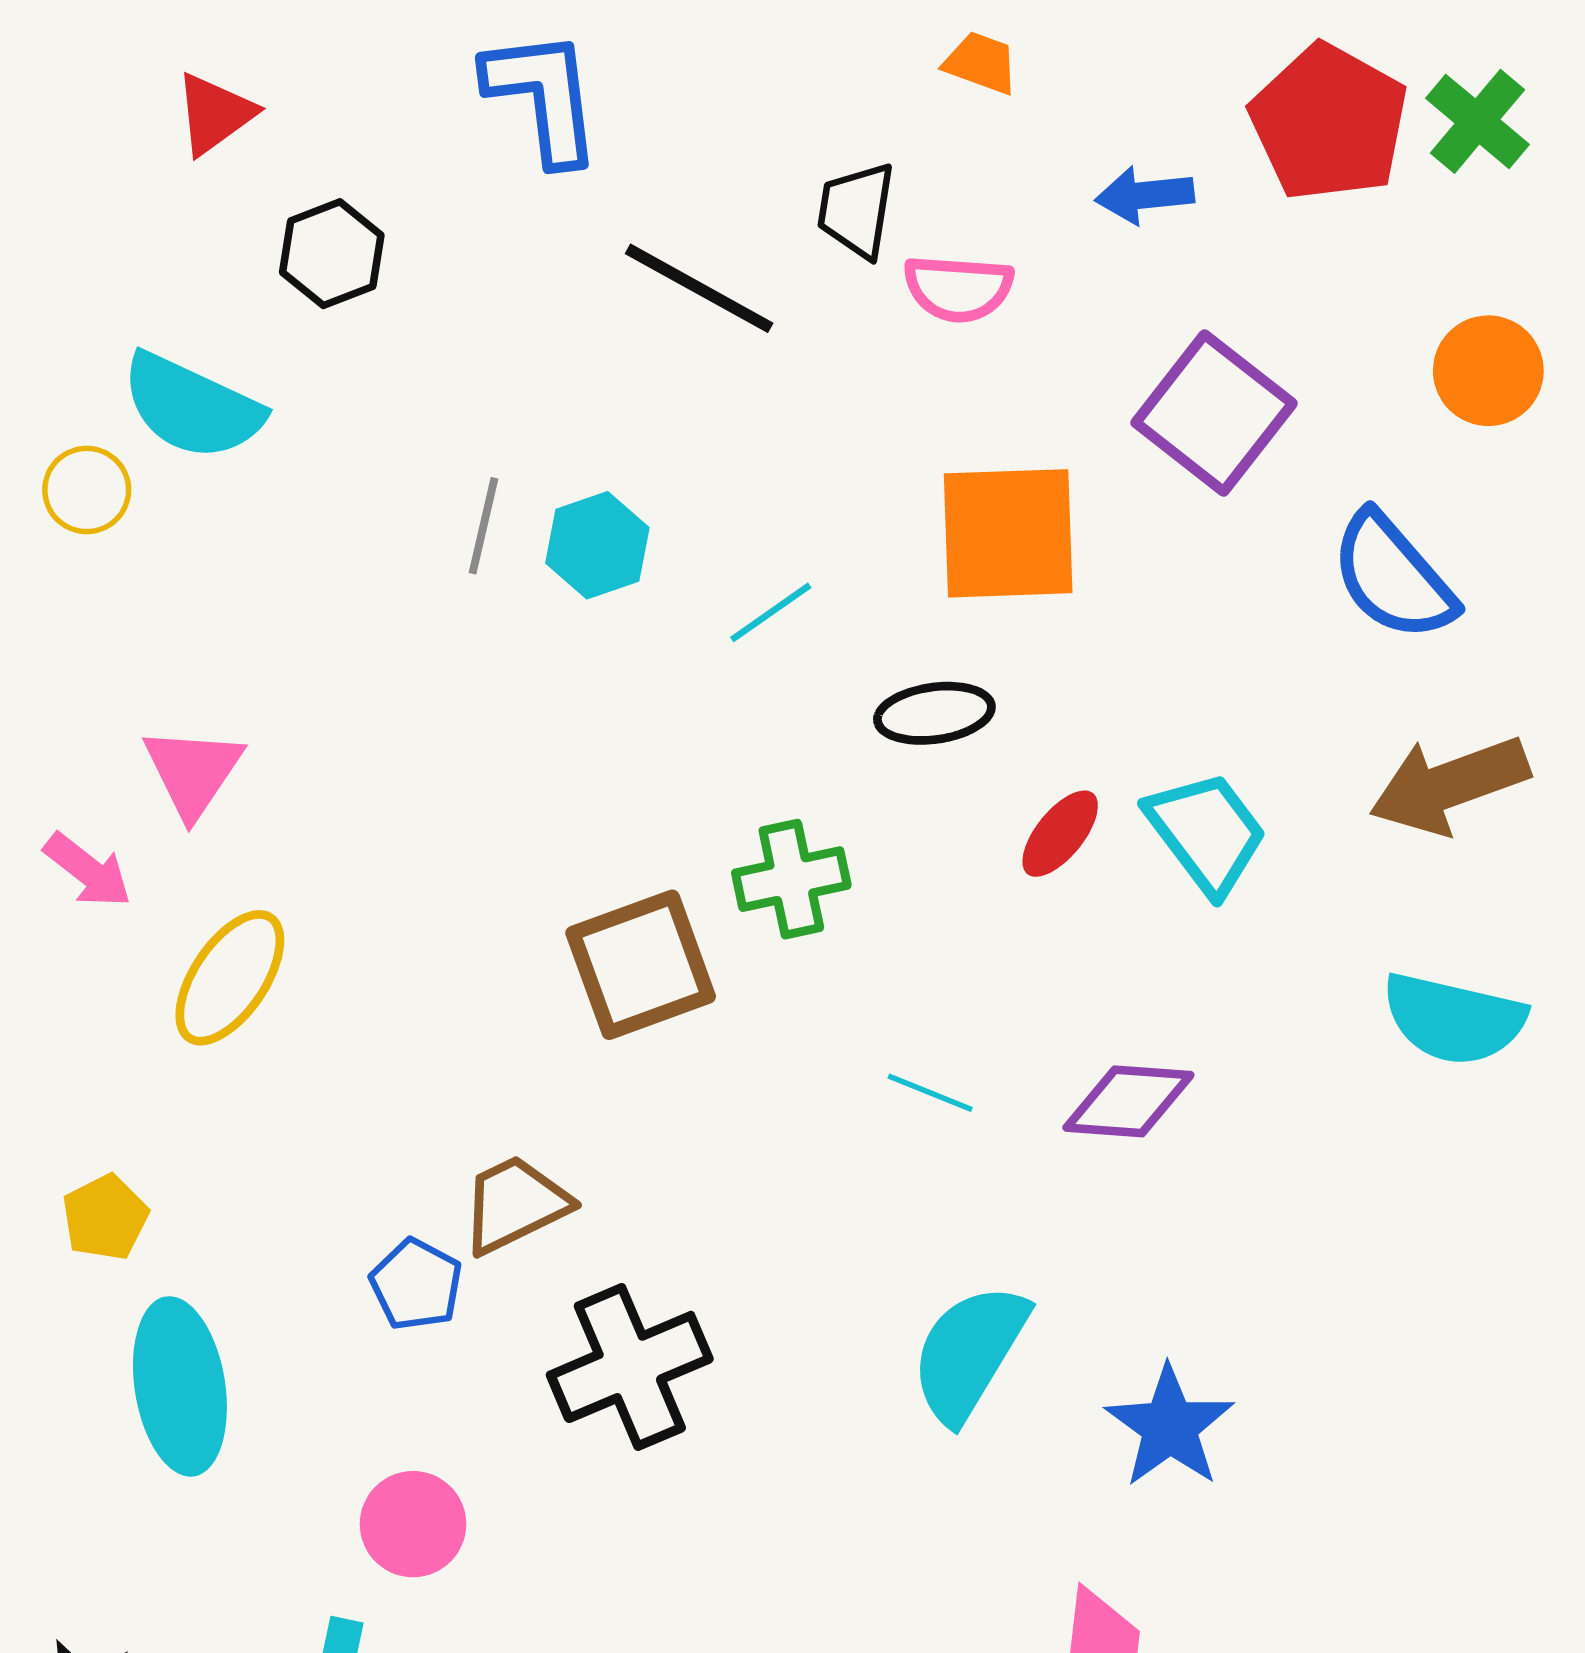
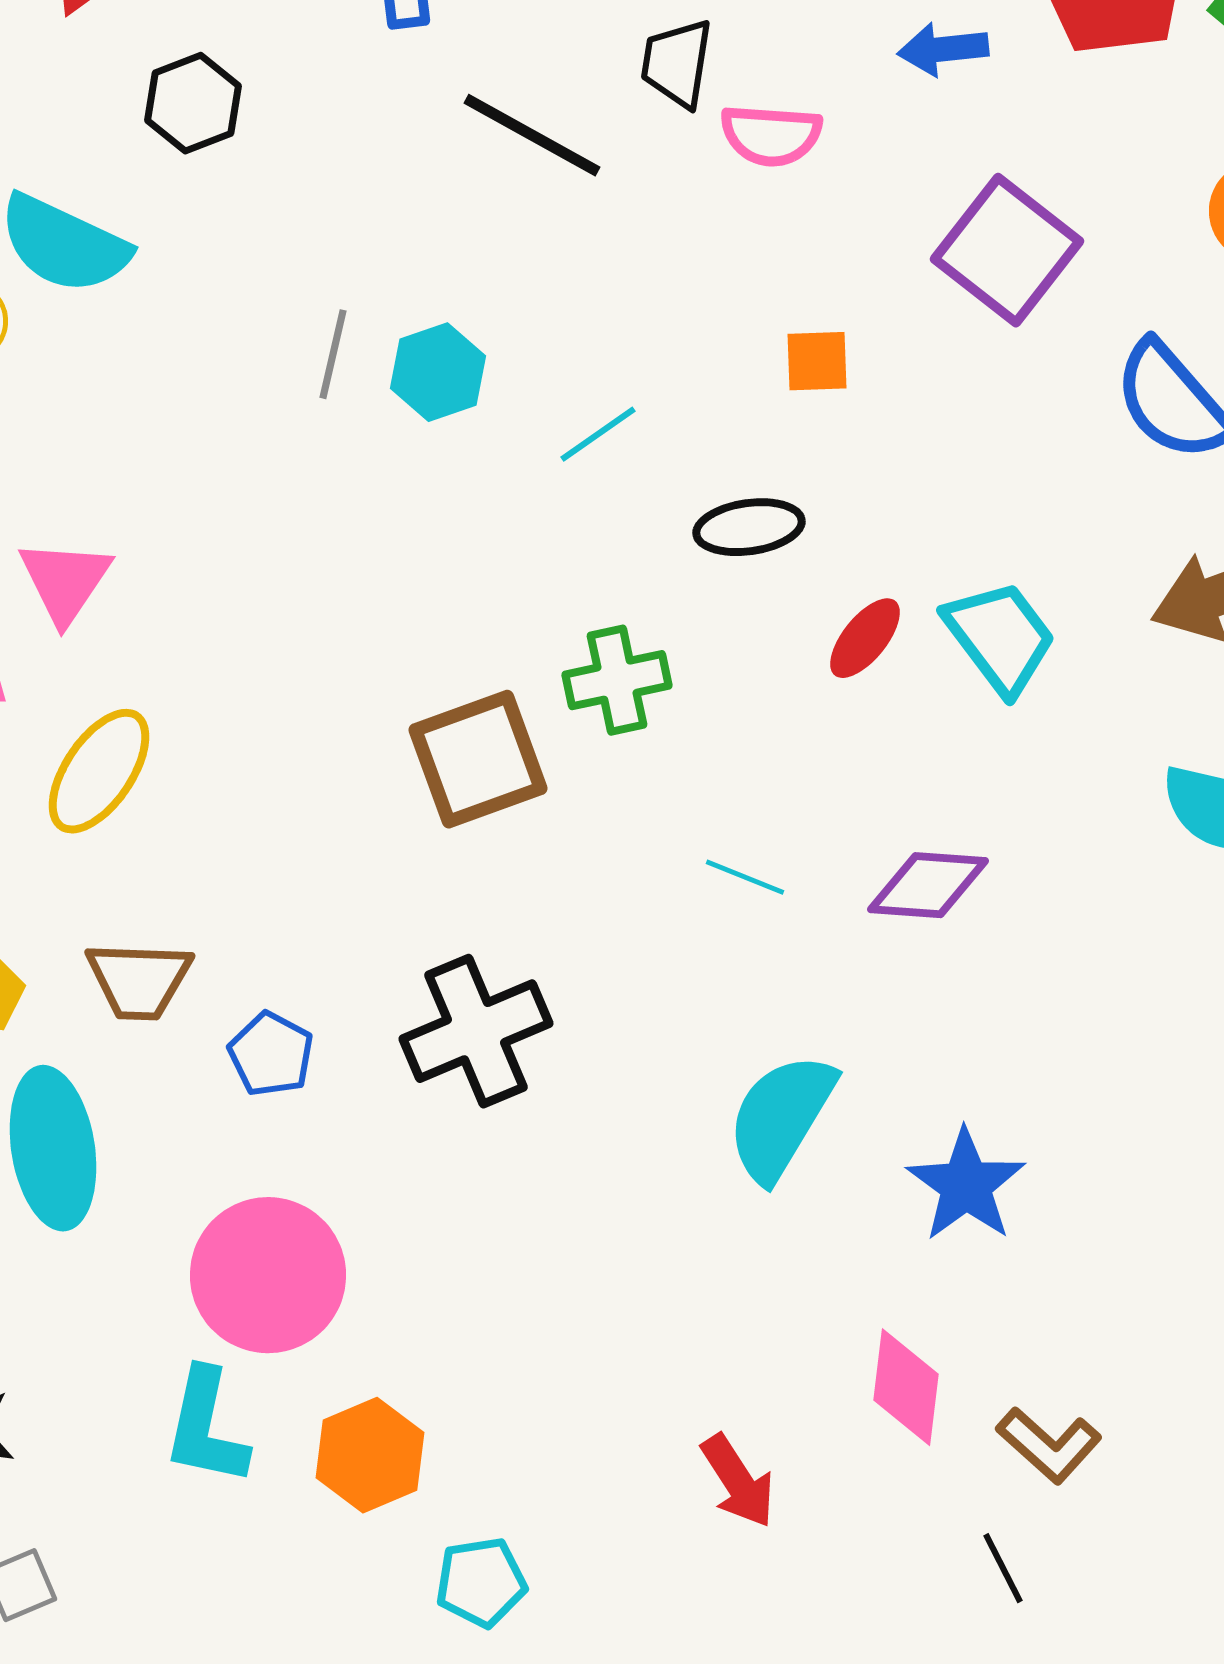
orange square: (1008, 533) -> (817, 361), size x0.5
brown trapezoid: (515, 1204) -> (139, 980), moved, turned -152
black cross: (630, 1367) -> (476, 1031), moved
pink circle: (413, 1524) -> (268, 1275), size x1.6

